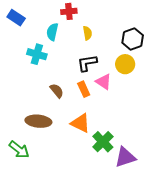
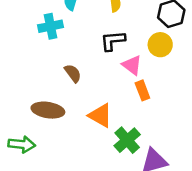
cyan cross: (37, 54) -> (51, 26), turned -30
orange rectangle: (84, 89) -> (142, 90), moved
green arrow: (19, 150) -> (22, 144), turned -35

